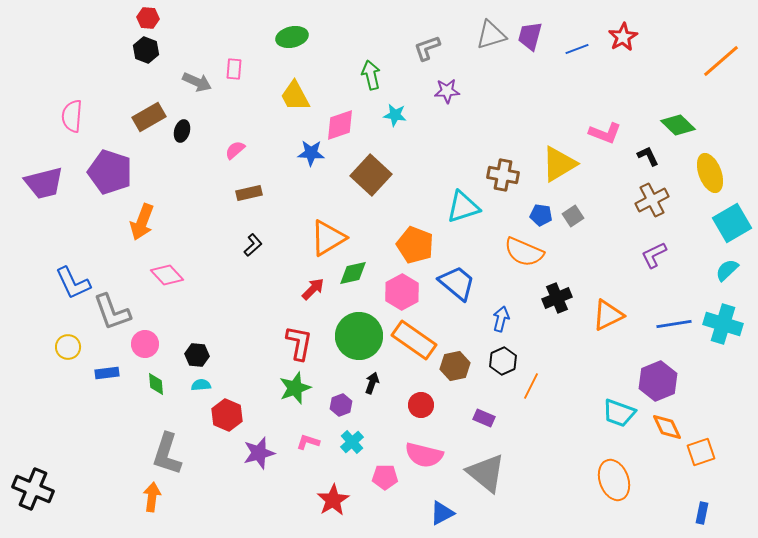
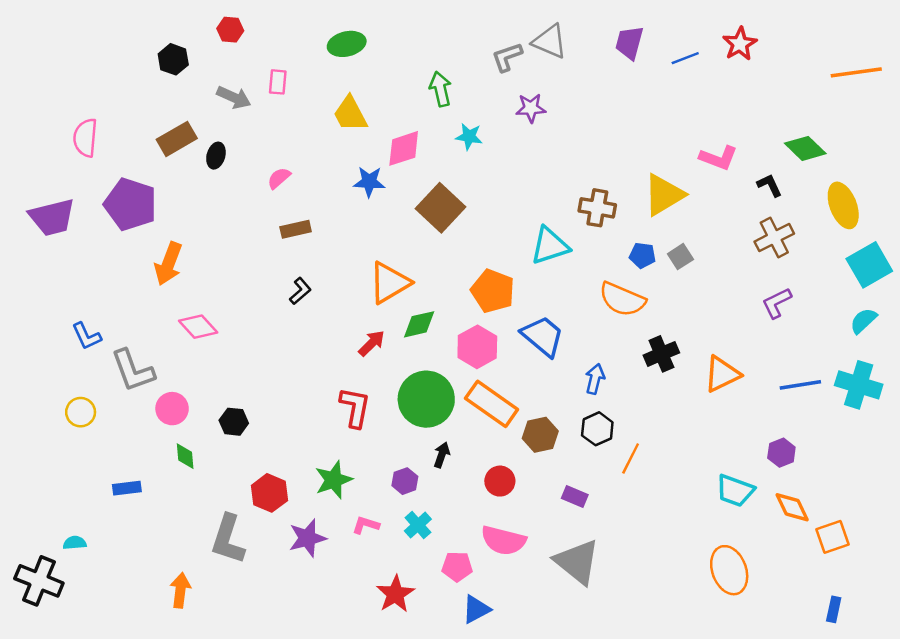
red hexagon: (148, 18) -> (230, 30), moved
gray triangle: (491, 35) -> (550, 42), moved, turned 40
orange line: (721, 61) -> (856, 72), turned 33
blue L-shape: (73, 283) -> (87, 336), size x0.7
blue rectangle: (107, 373) -> (127, 488), moved
purple hexagon: (658, 381) -> (781, 453), size x0.6
cyan semicircle: (201, 385) -> (75, 543), moved
green star: (295, 388) -> (334, 480), moved
gray L-shape: (167, 454) -> (228, 539), moved
blue triangle: (442, 513) -> (476, 609), moved

